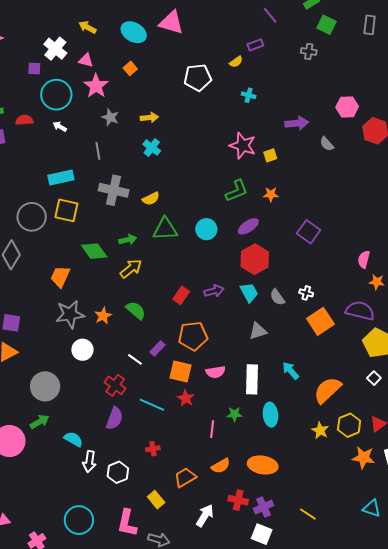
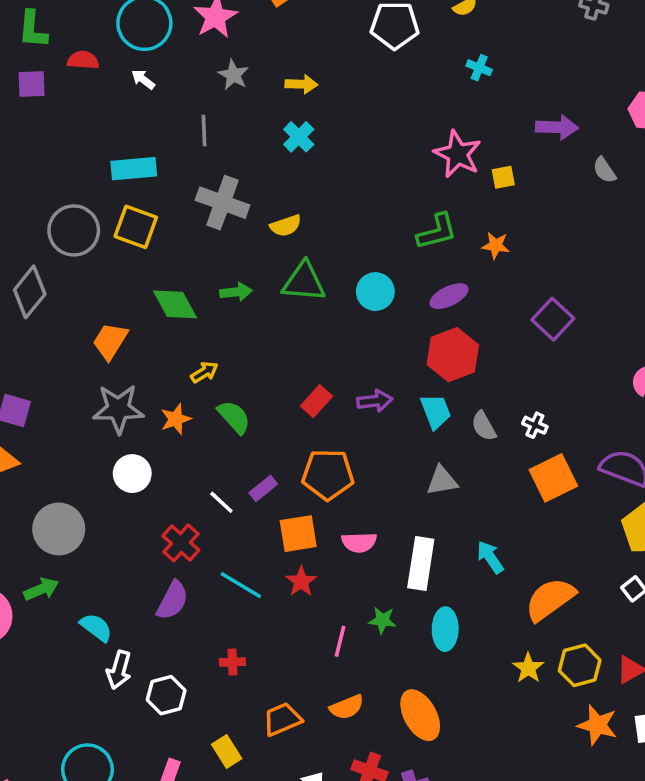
yellow arrow: (131, 269) -> (204, 372), moved, size x0.7
orange square: (181, 371) -> (298, 534), turned -30
orange ellipse: (263, 465) -> (420, 715), turned 44

